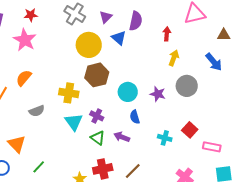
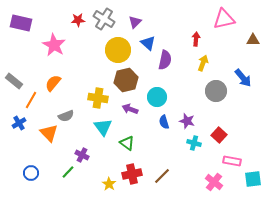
red star: (31, 15) -> (78, 20), moved
purple semicircle: (136, 21) -> (165, 60), moved
blue arrow: (214, 62) -> (243, 78), moved
purple star: (158, 94) -> (187, 121), moved
purple cross: (97, 116) -> (82, 155), moved
purple arrow: (122, 137) -> (130, 109), moved
orange triangle: (17, 144) -> (49, 133), moved
pink rectangle: (212, 147) -> (232, 161), moved

